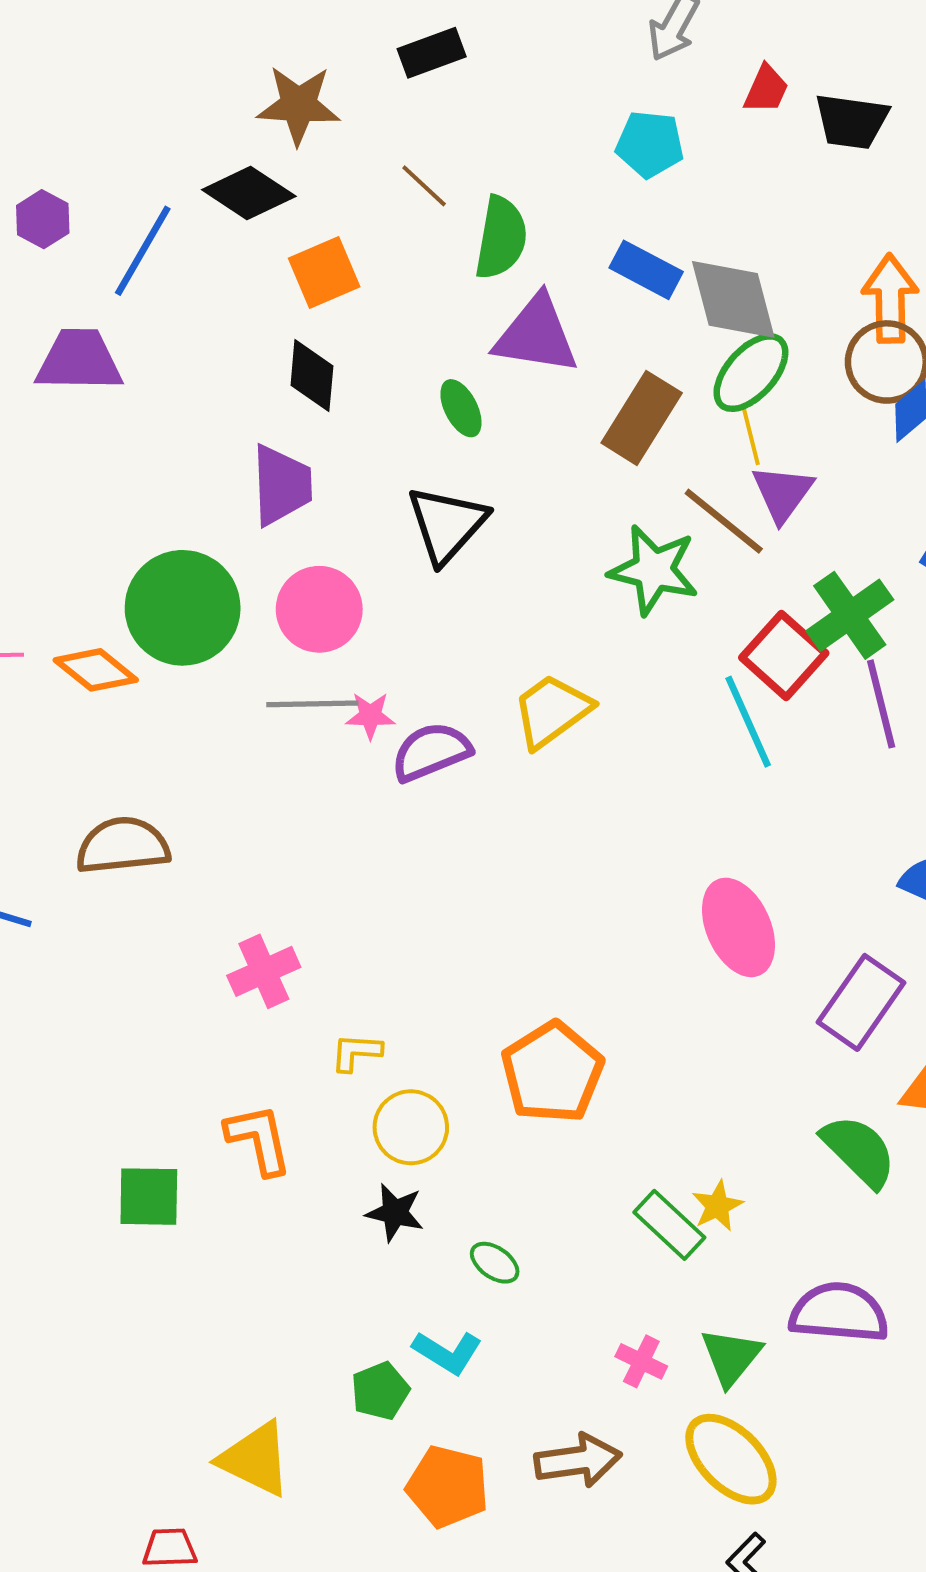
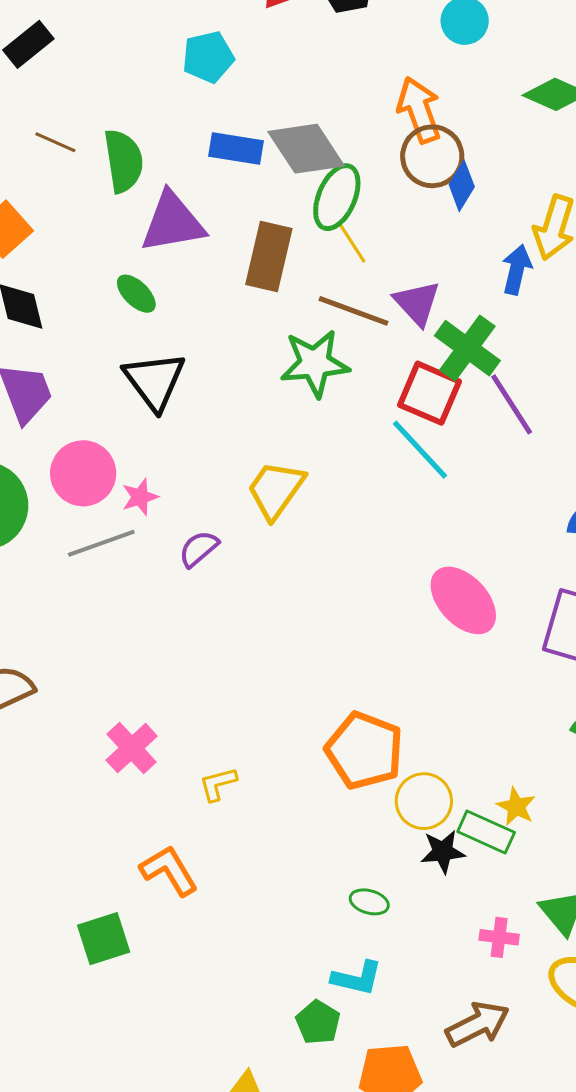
purple triangle: (783, 493) -> (417, 303), moved
pink star: (370, 716) -> (140, 497), moved
purple semicircle: (431, 752) -> (199, 549), size x0.7
yellow circle: (411, 1127) -> (424, 801), moved
black star: (395, 1212) -> (443, 852), moved

